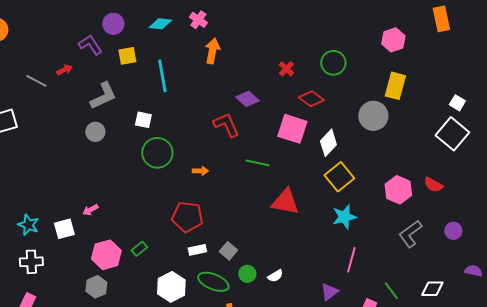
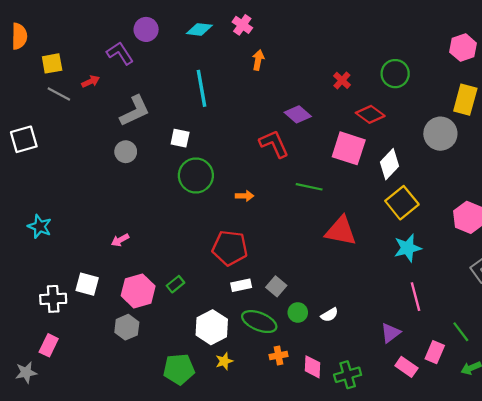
orange arrow: (212, 51) -> (258, 60), size x0.7
yellow square: (127, 56) -> (52, 63), moved
cyan star: (28, 225) -> (40, 226), moved
white square: (64, 229) -> (87, 284), moved, turned 30
pink line: (351, 260) -> (416, 297), turned -30

